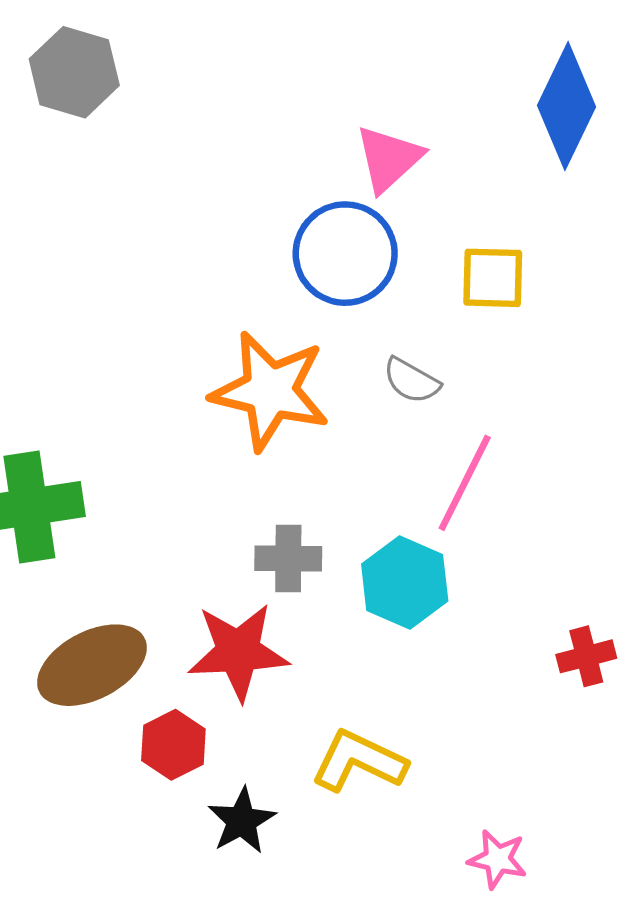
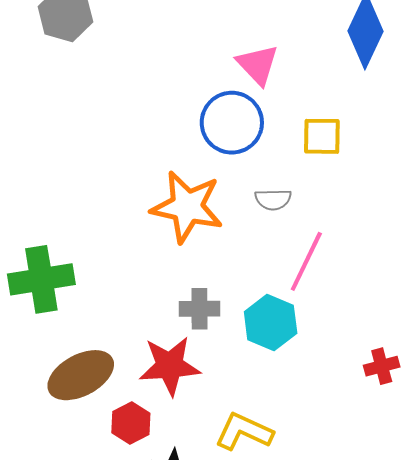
pink triangle: (389, 159) -> (258, 65), turned -30
gray semicircle: (411, 381) -> (273, 200), turned -30

